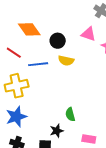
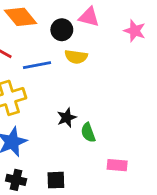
pink triangle: (88, 34) -> (89, 17), moved
black star: (57, 131) -> (67, 118), moved

